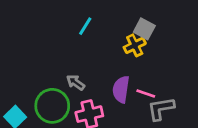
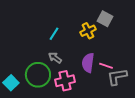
cyan line: (85, 26) -> (54, 34), moved
yellow cross: (135, 45) -> (88, 31), moved

